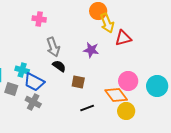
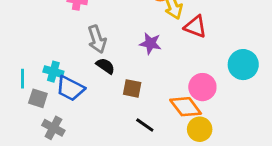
red triangle: (123, 38) -> (195, 27), turned 36
cyan circle: (157, 86) -> (243, 65), moved
gray cross: (33, 102) -> (53, 128), moved
black line: (87, 108) -> (145, 125), turned 56

